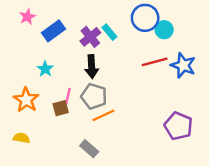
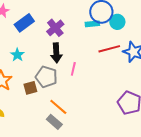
cyan rectangle: (109, 32) -> (92, 24), moved, turned -56
pink line: (68, 96) -> (73, 69), moved
gray pentagon: (94, 96) -> (46, 77), moved
orange line: (103, 115) -> (58, 107), moved, turned 66

